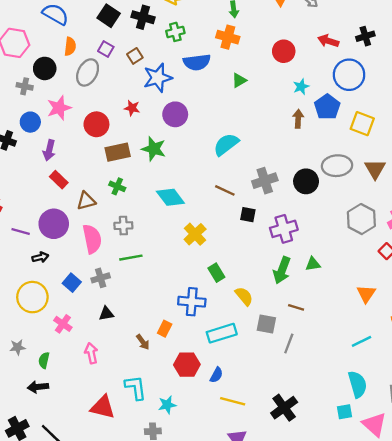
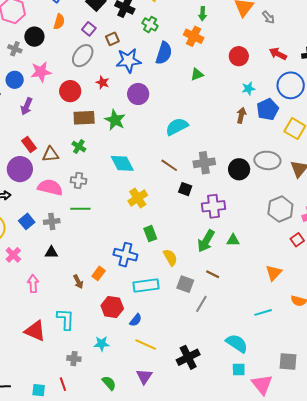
green cross: (175, 32) -> (150, 24), turned 35
blue semicircle: (197, 62) -> (164, 53), turned -75
gray ellipse: (88, 72) -> (83, 56), moved
red rectangle: (59, 180) -> (29, 144), moved
pink semicircle: (92, 239) -> (50, 187), turned -75
cyan semicircle: (358, 384) -> (237, 343), moved, turned -50
cyan star: (167, 405) -> (102, 344), moved

